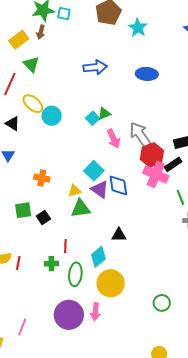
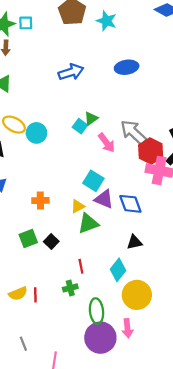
blue diamond: (118, 185) -> (130, 204), moved
green ellipse: (75, 274) -> (96, 311), moved

